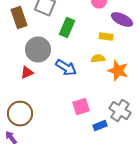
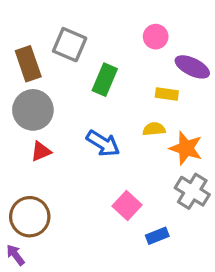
gray circle: (38, 50) -> (33, 110), moved
pink square: (81, 107) -> (127, 206), turned -30
gray cross: (120, 111) -> (192, 191), moved

